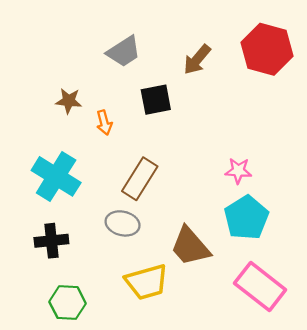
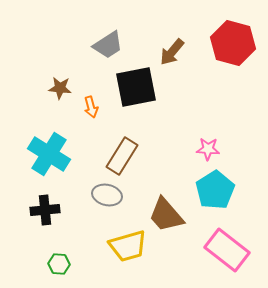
black square: (156, 100) -> (136, 87), size x1.5
green hexagon: (68, 303) -> (59, 264), size x0.7

